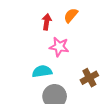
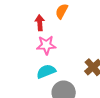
pink star: (59, 47) -> (46, 45), moved

